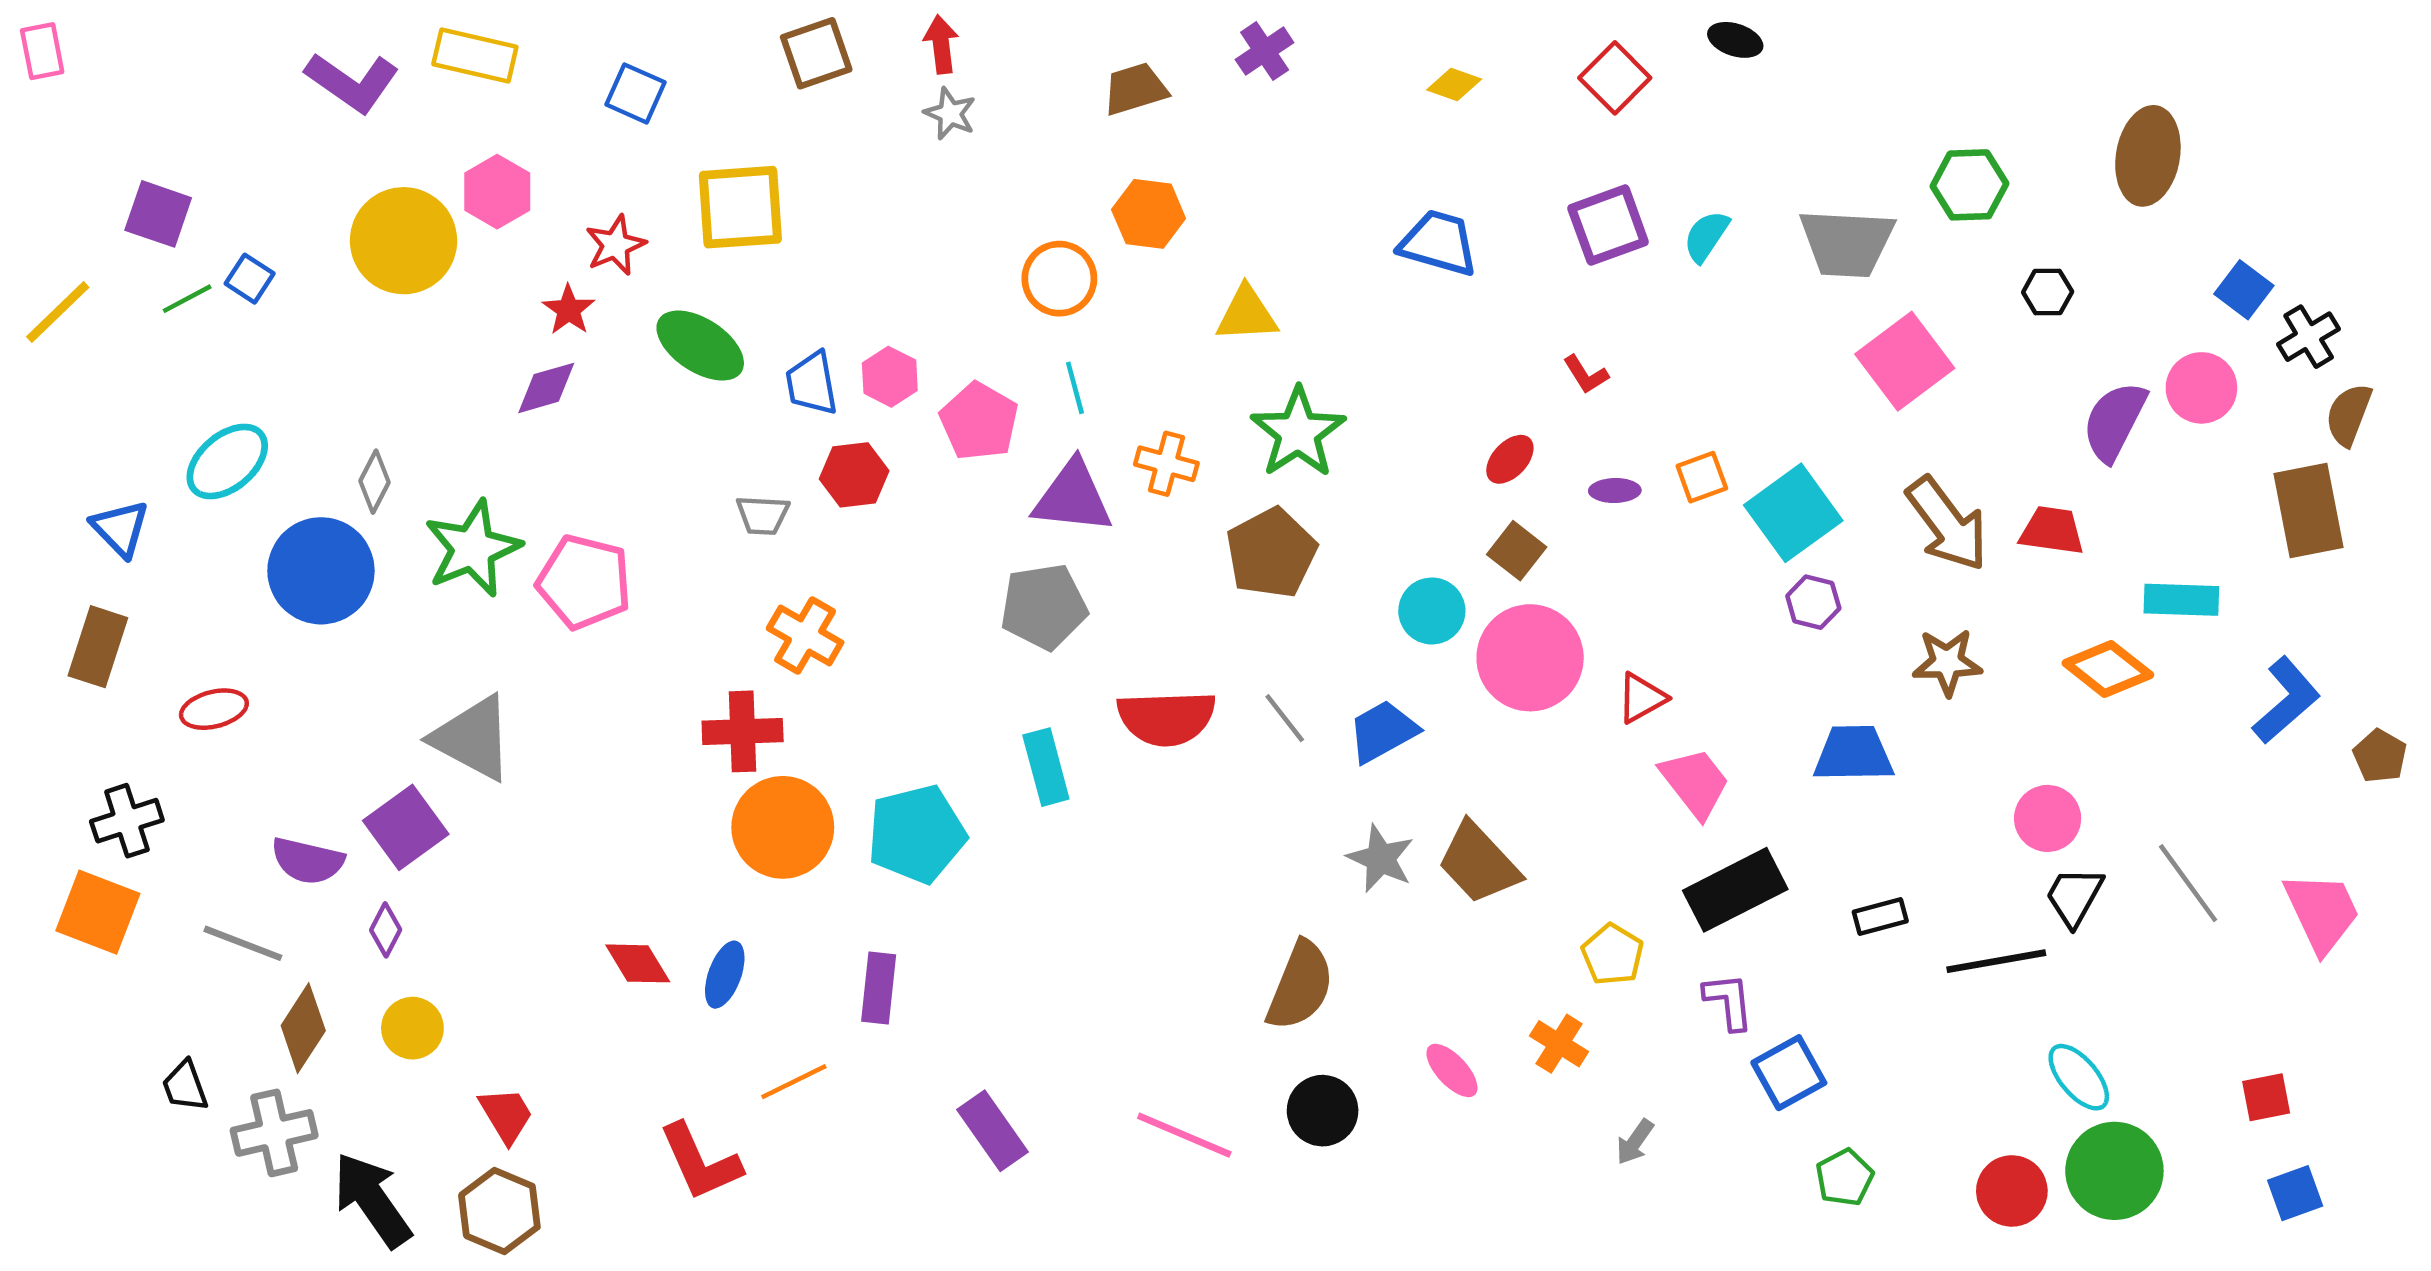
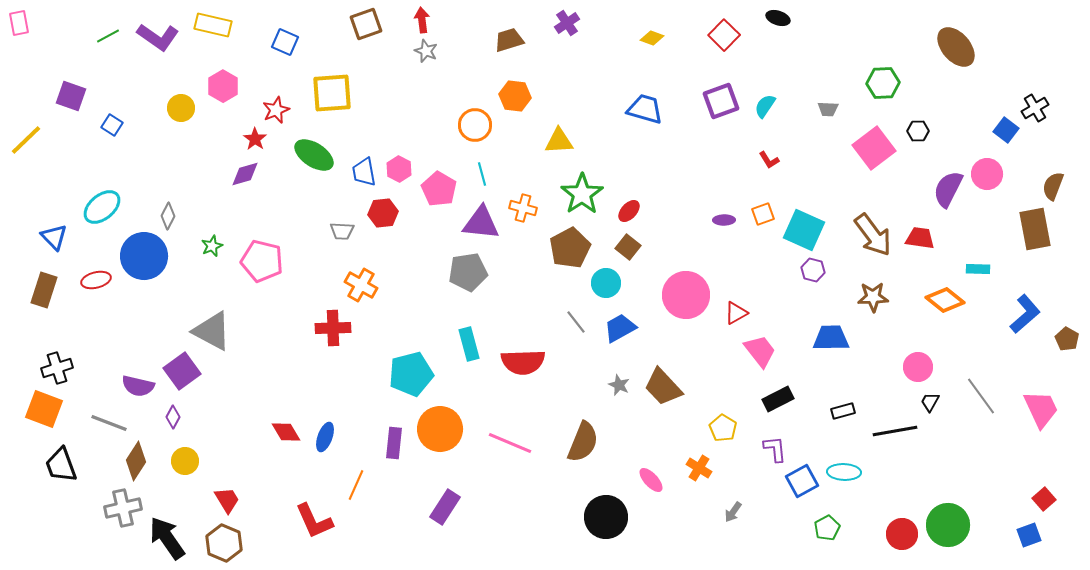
brown ellipse: (2148, 156) -> (956, 47), moved, turned -51
yellow circle: (404, 241) -> (181, 108), size x0.6
gray trapezoid: (1847, 243) -> (828, 109), size x0.5
green line: (187, 299) -> (108, 36), moved
black cross: (2309, 337) -> (1035, 108), moved
pink square: (1905, 361) -> (874, 148), moved
red L-shape: (1586, 375) -> (769, 160), moved
red ellipse: (1510, 459) -> (629, 211), moved
cyan square: (1793, 513) -> (804, 230), turned -30
green star: (473, 549) -> (212, 246), size x0.5
brown square: (1517, 551) -> (628, 247), moved
cyan rectangle: (2181, 600) -> (978, 269), size x0.7
cyan circle: (1432, 611) -> (606, 283), moved
red ellipse: (214, 709) -> (96, 280), moved
red semicircle: (1166, 718) -> (523, 362), moved
orange circle: (783, 827) -> (440, 429), moved
gray star: (1381, 859) -> (619, 385), size x0.7
black rectangle: (1735, 890) -> (778, 399), size x0.7
black trapezoid: (2074, 896) -> (930, 402), size x0.7
cyan ellipse: (2079, 1077) -> (844, 472), moved, turned -48
orange line: (794, 1082) -> (356, 485), turned -40
black trapezoid: (185, 1086) -> (61, 465), moved, size x1.5
red square: (2266, 1097) -> (1044, 499), moved, turned -30
black circle: (1323, 1111) -> (606, 517), moved, size x1.4
purple rectangle: (992, 1131) -> (445, 507), turned 68
pink line: (1184, 1135) -> (510, 443), moved

